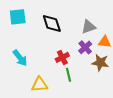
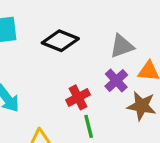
black diamond: (52, 24) -> (60, 41), turned -50

